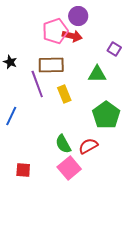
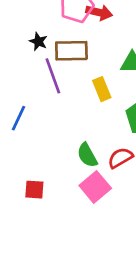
black star: (10, 62) -> (38, 41), moved
yellow rectangle: (64, 94) -> (102, 89), moved

